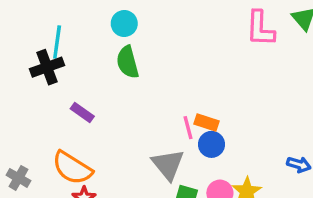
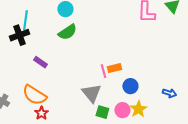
green semicircle: (128, 62) -> (67, 32), turned -108
orange rectangle: (206, 123) -> (114, 68), turned -32
blue circle: (212, 144) -> (130, 86), moved

